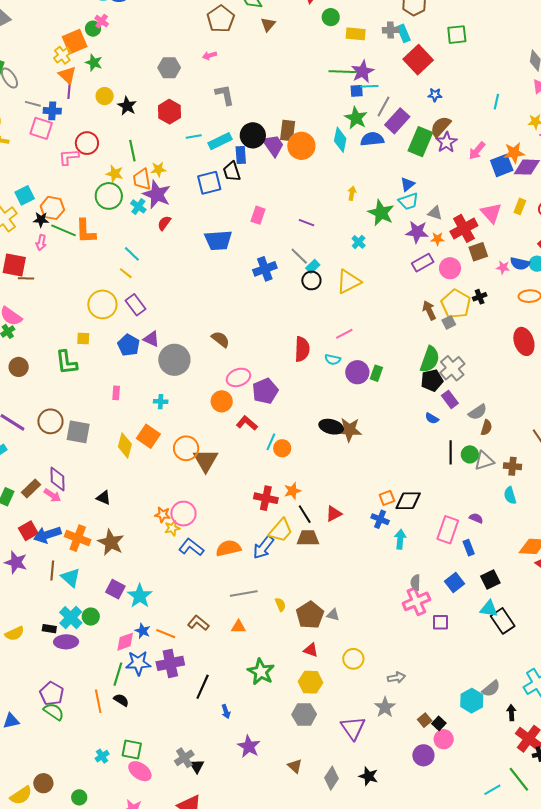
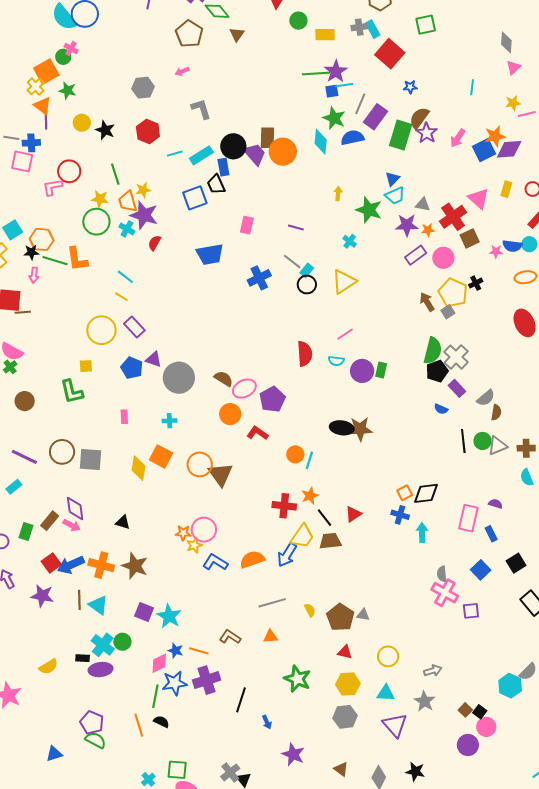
brown semicircle: (220, 339) -> (224, 379), moved
cyan line: (271, 442) -> (309, 460), moved
pink cross: (416, 601) -> (445, 593), turned -32
cyan triangle: (489, 609) -> (386, 693), moved

